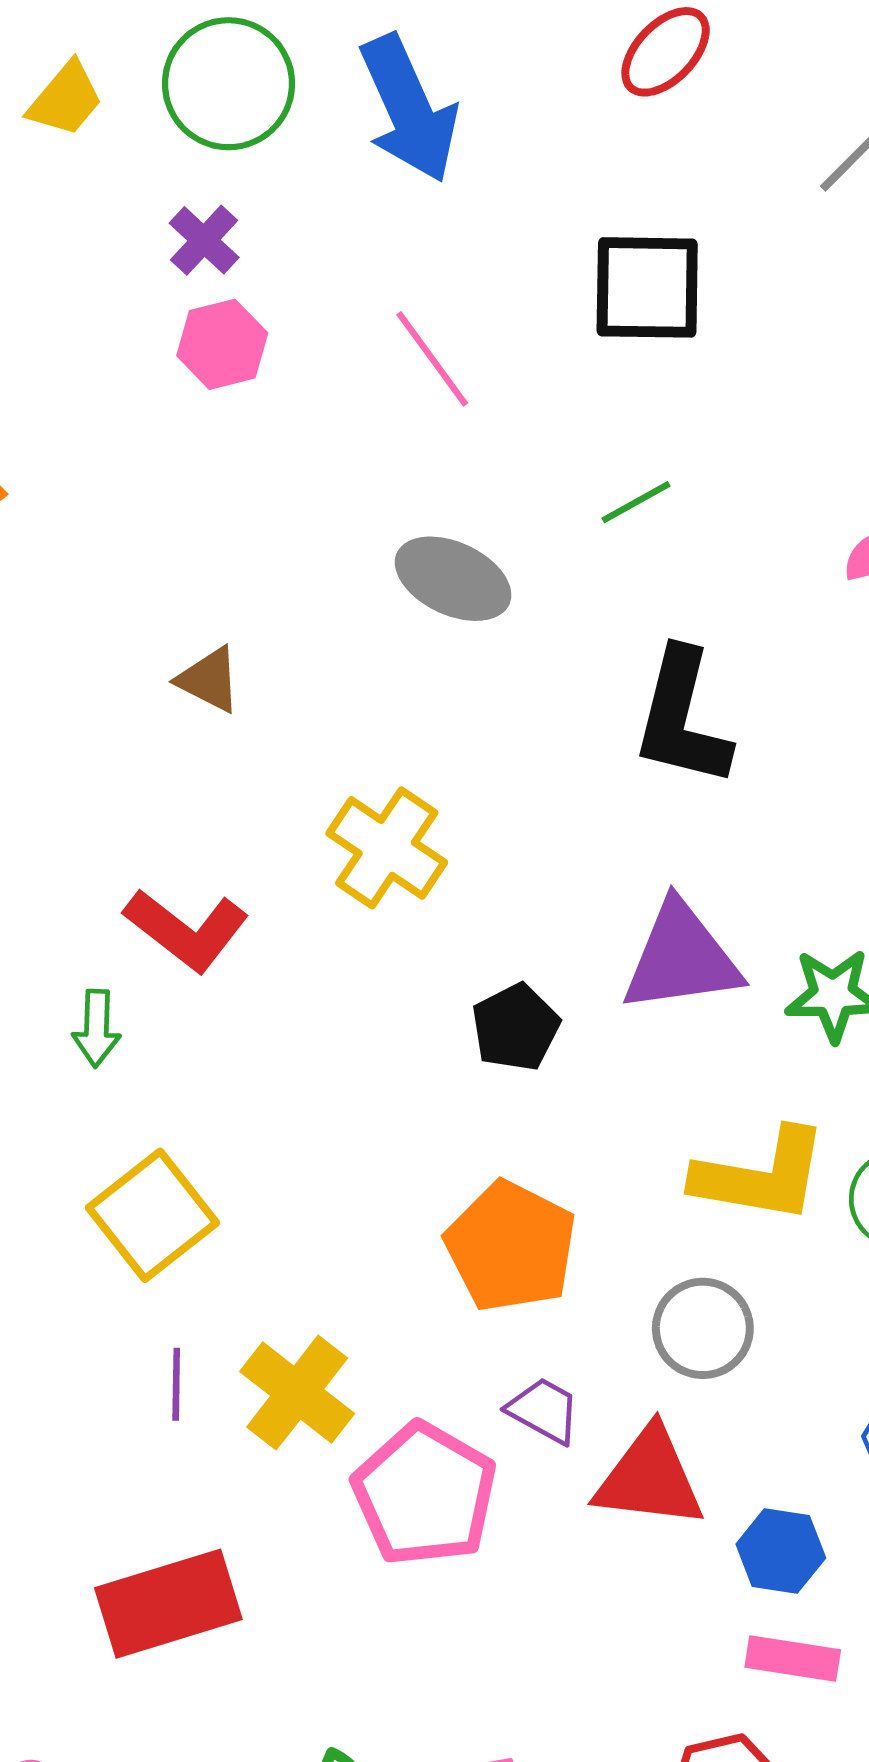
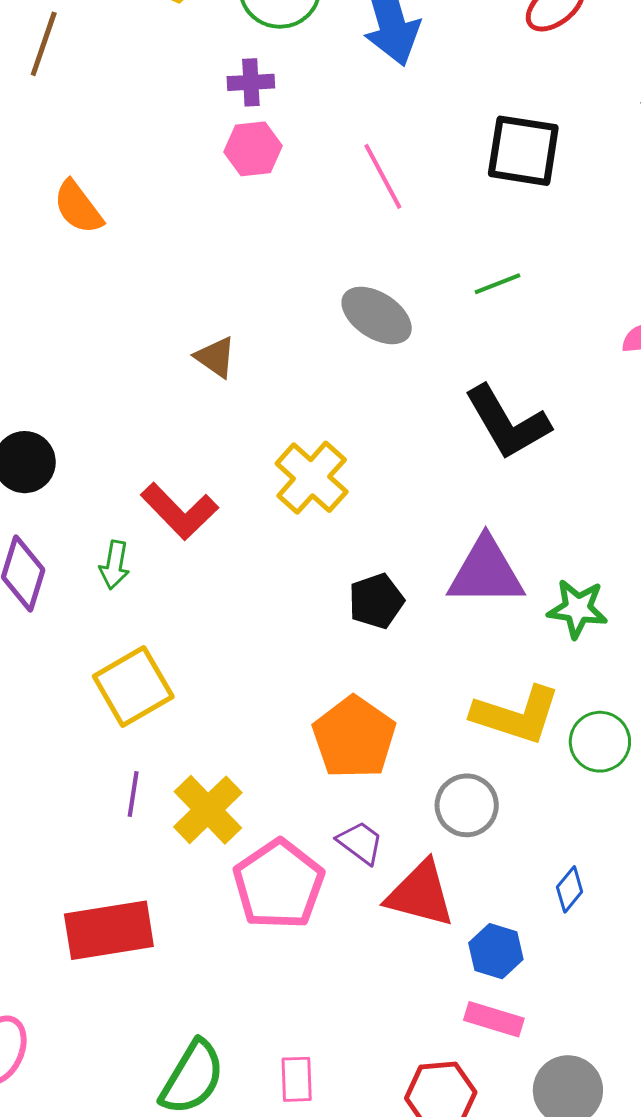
purple cross: (204, 240) -> (251, 82), turned 36
black L-shape: (682, 718) -> (507, 422), turned -52

